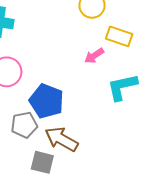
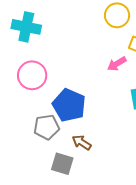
brown arrow: (61, 139) -> (82, 142), size x0.6

